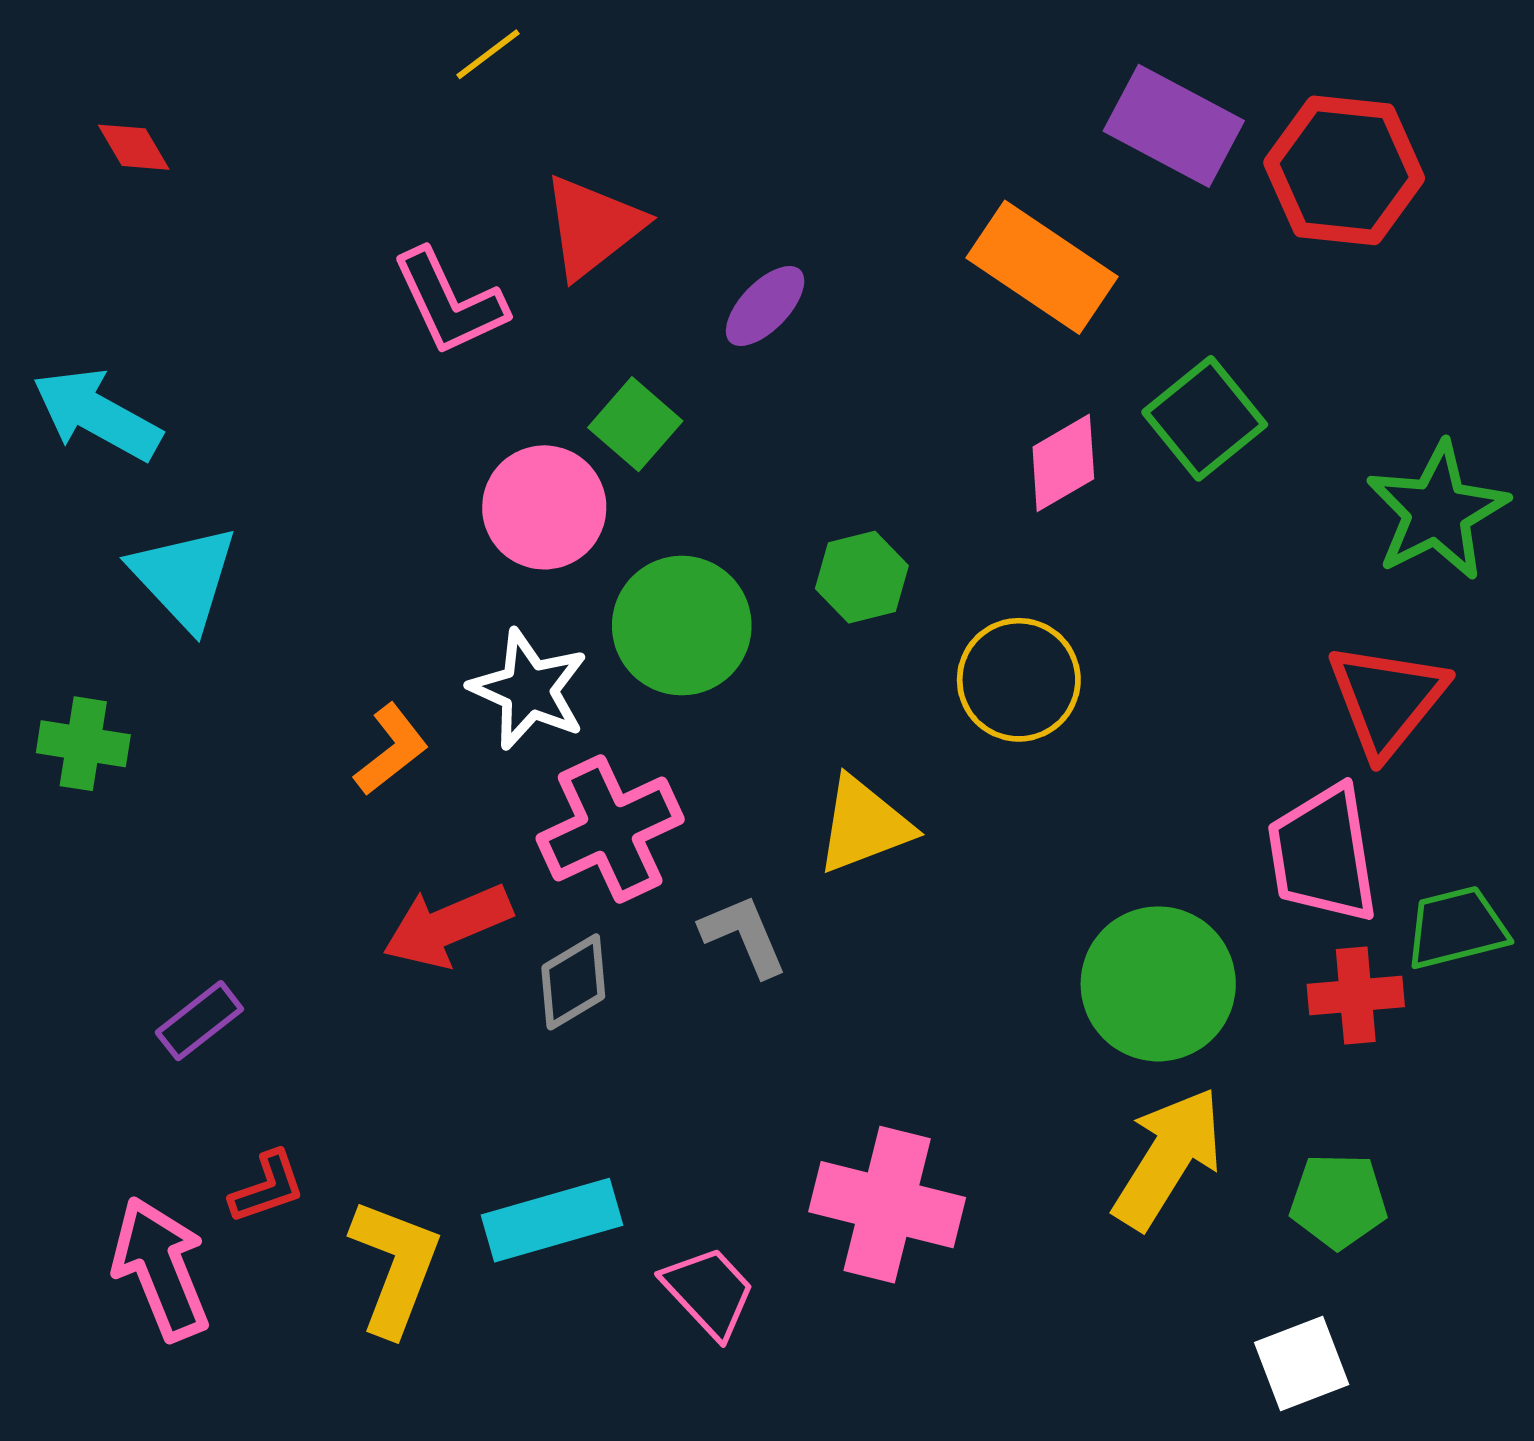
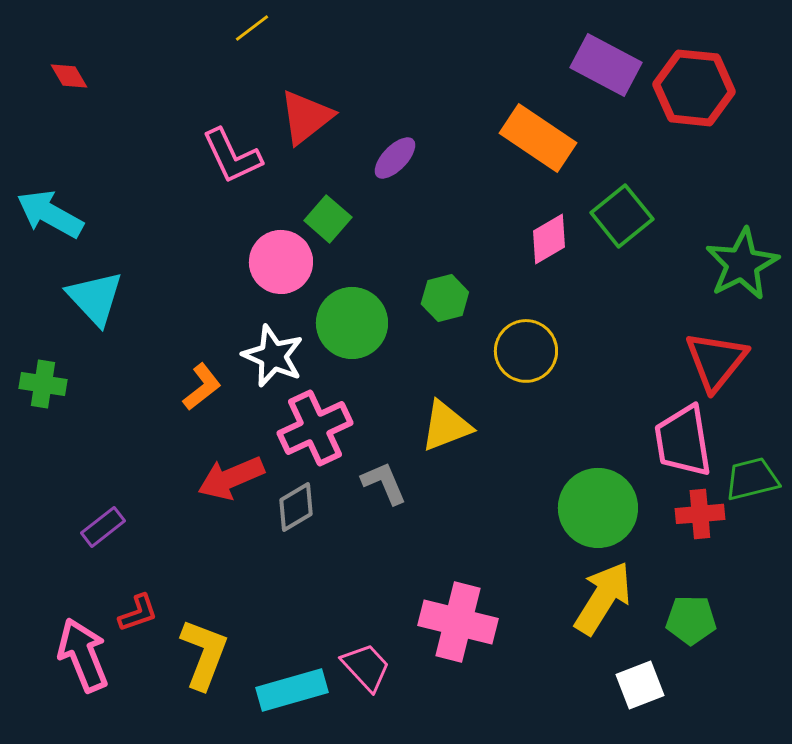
cyan rectangle: (552, 1220) -> (292, 690), moved
white square: (1302, 1363) -> (640, 685), moved

